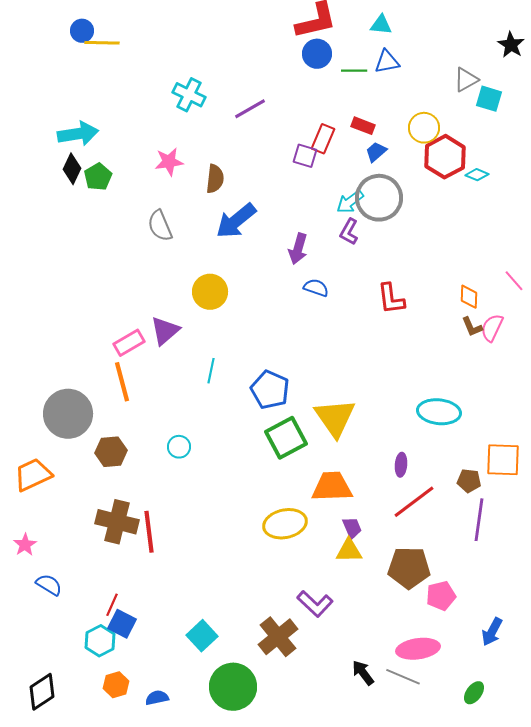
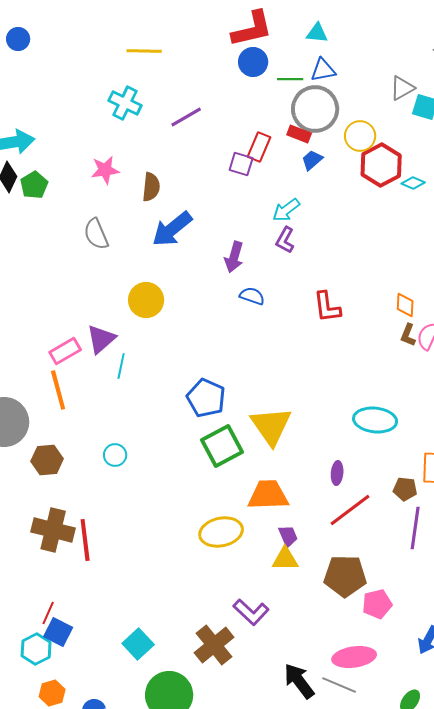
yellow line: (102, 43) -> (144, 51), moved
gray circle: (379, 198) -> (315, 109), moved
brown L-shape: (472, 327) -> (408, 335), turned 45
cyan line: (211, 371) -> (121, 366), moved
black arrow: (363, 673) -> (299, 681), size x1.4

